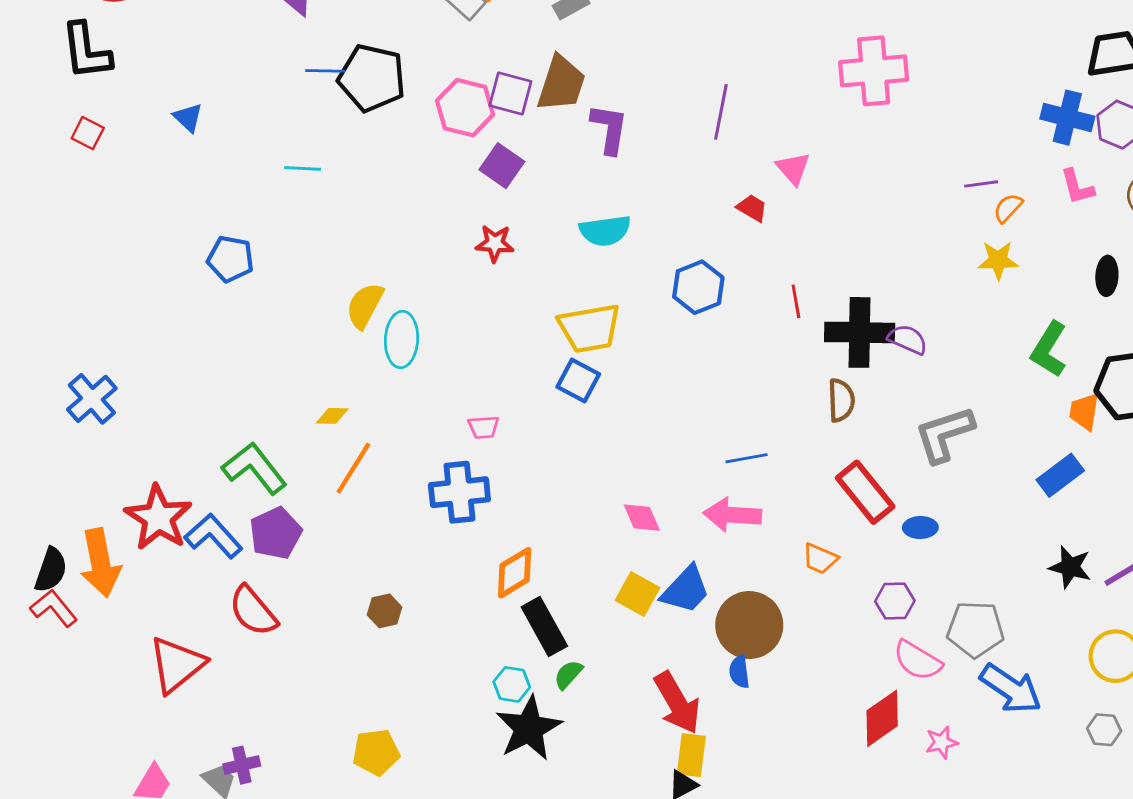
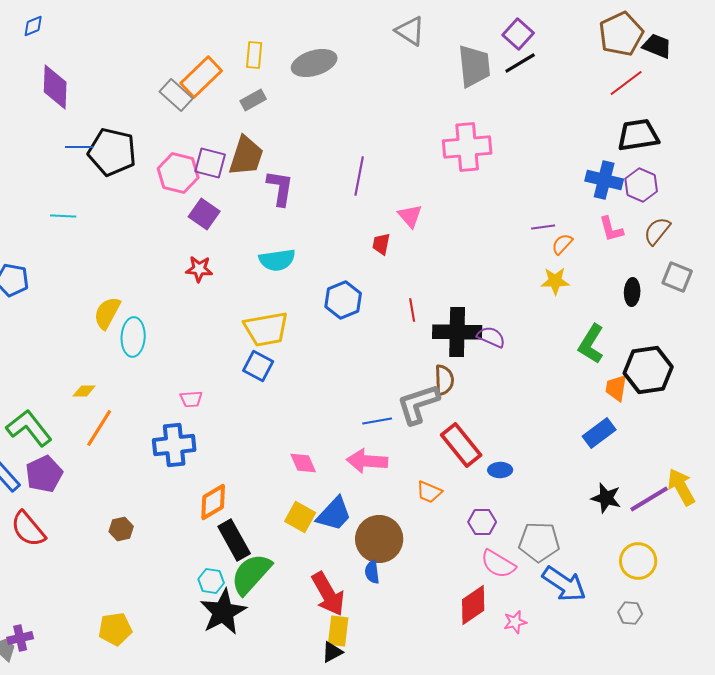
red trapezoid: (752, 208) -> (381, 244), turned -110
gray L-shape: (944, 434) -> (418, 404), moved
green semicircle: (568, 675) -> (251, 574), size x2.0

